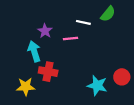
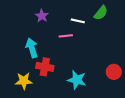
purple star: (45, 31) -> (42, 16), moved
cyan star: (97, 85) -> (77, 80), moved

